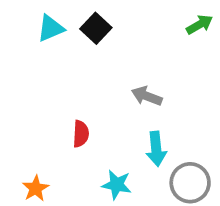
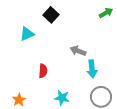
cyan triangle: (51, 28) -> (27, 34), moved
cyan arrow: (156, 149) -> (92, 69), moved

